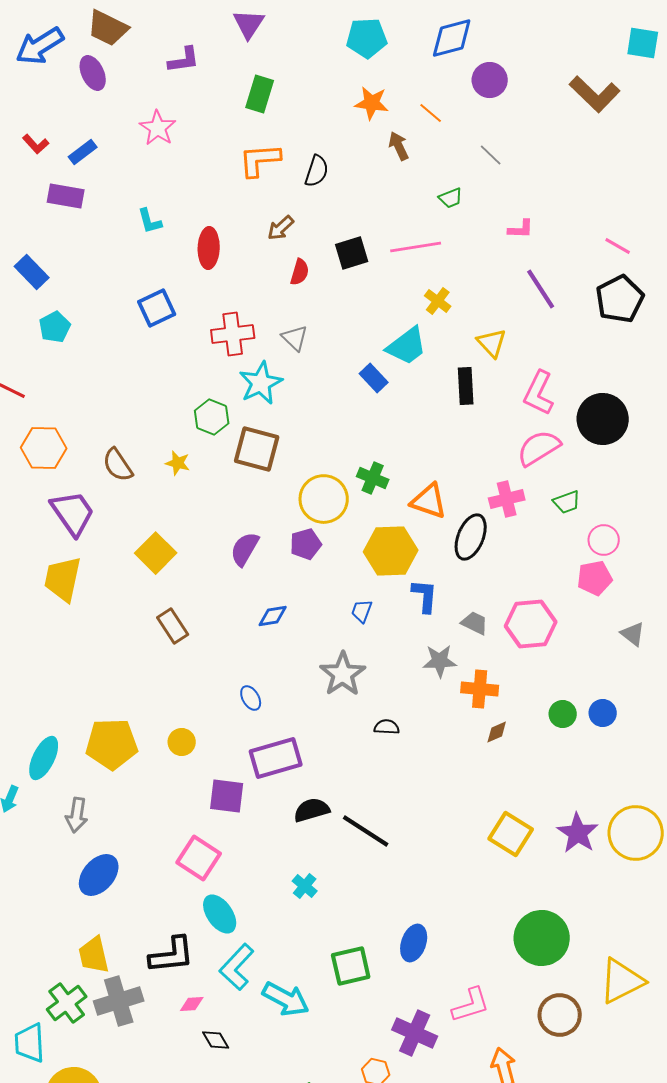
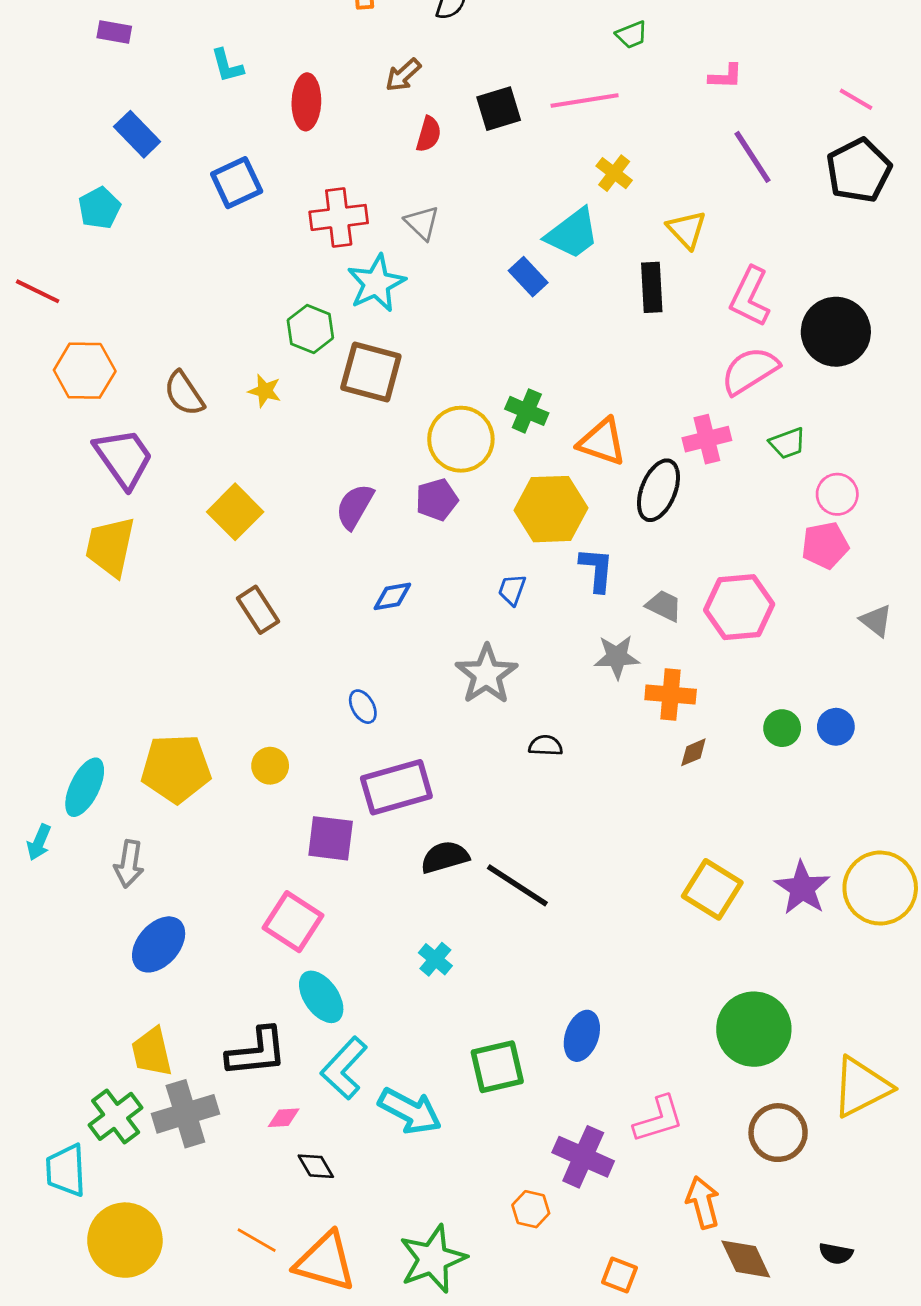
purple rectangle: (66, 196) -> (114, 32), size x0.7
blue rectangle: (32, 272) -> (137, 134), moved

